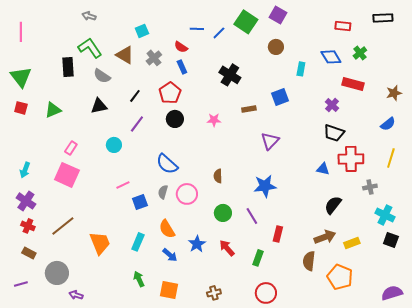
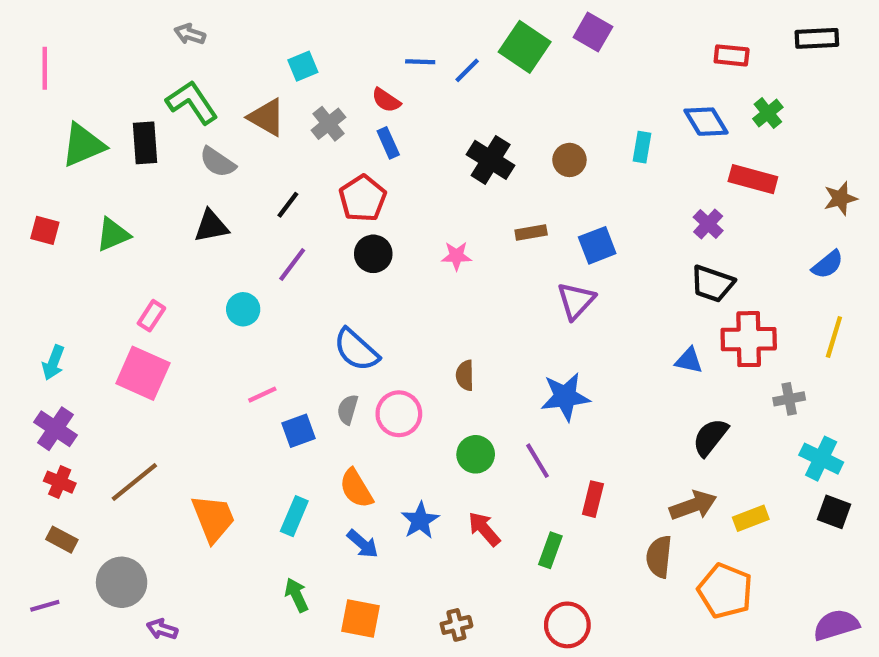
brown circle: (276, 47) -> (569, 160), moved
green triangle: (21, 77) -> (83, 145), moved, turned 45
blue square: (280, 97) -> (597, 245), moved

